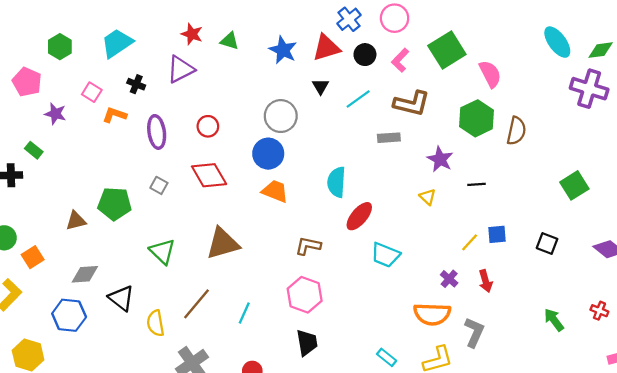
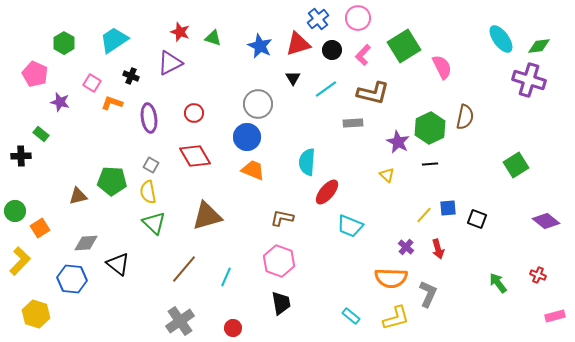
green hexagon: (476, 118) -> (430, 128), moved
black square: (547, 244) -> (477, 219), moved
yellow semicircle: (156, 323) -> (148, 192), moved

